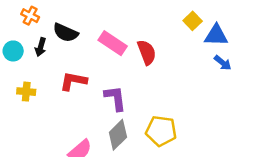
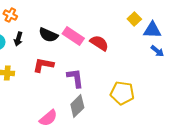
black semicircle: (65, 33) -> (48, 35), moved
red semicircle: (147, 52) -> (99, 43), turned -36
yellow pentagon: (161, 131) -> (122, 93), moved

